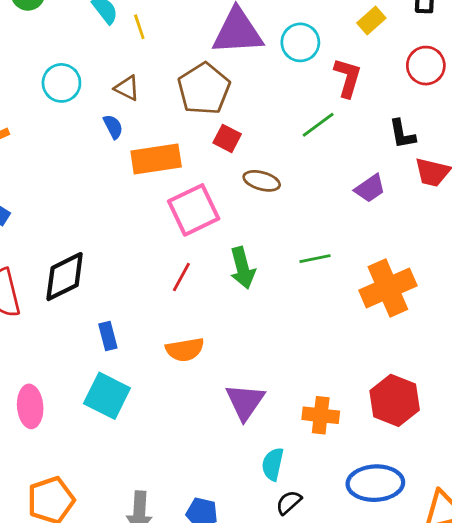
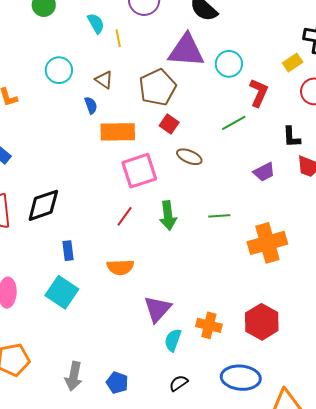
yellow rectangle: (371, 20) -> (293, 63), moved
cyan semicircle: (273, 464) -> (173, 340), moved

